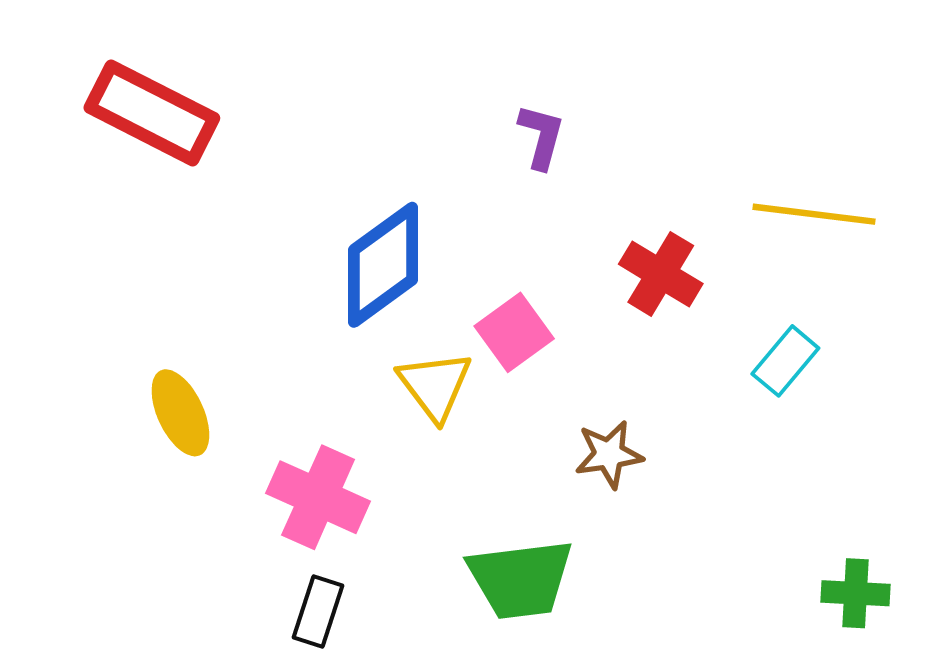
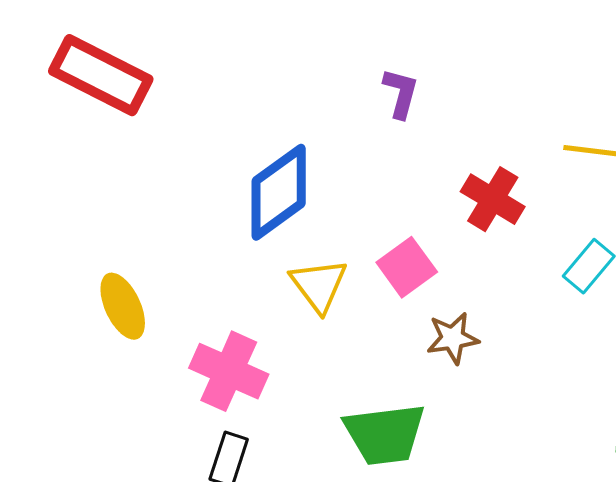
pink square: (514, 332) -> (407, 267), moved

